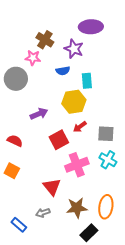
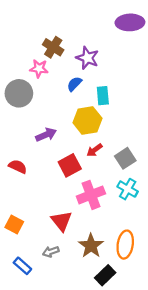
purple ellipse: (91, 27) -> (130, 22), moved
blue semicircle: (63, 71) -> (74, 84), turned 144
gray square: (106, 134) -> (125, 158), turned -36
orange square: (12, 171) -> (14, 224), moved
brown star: (77, 208) -> (91, 246), turned -30

